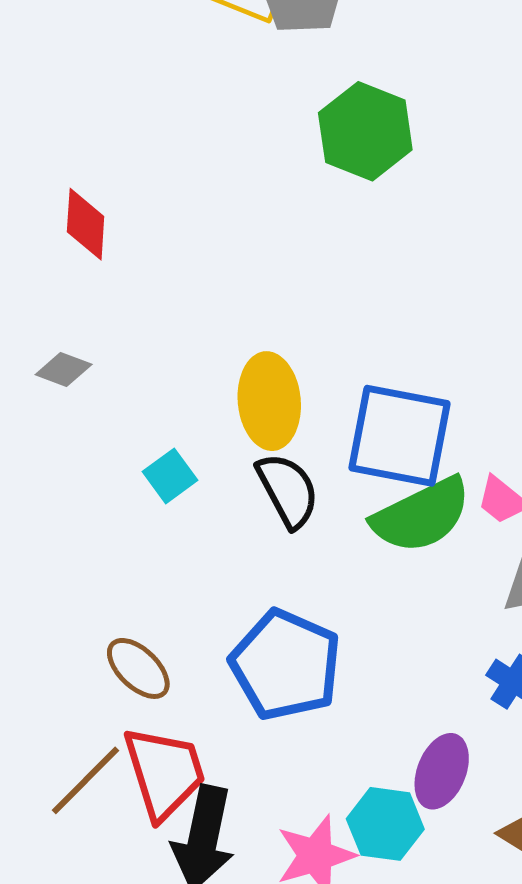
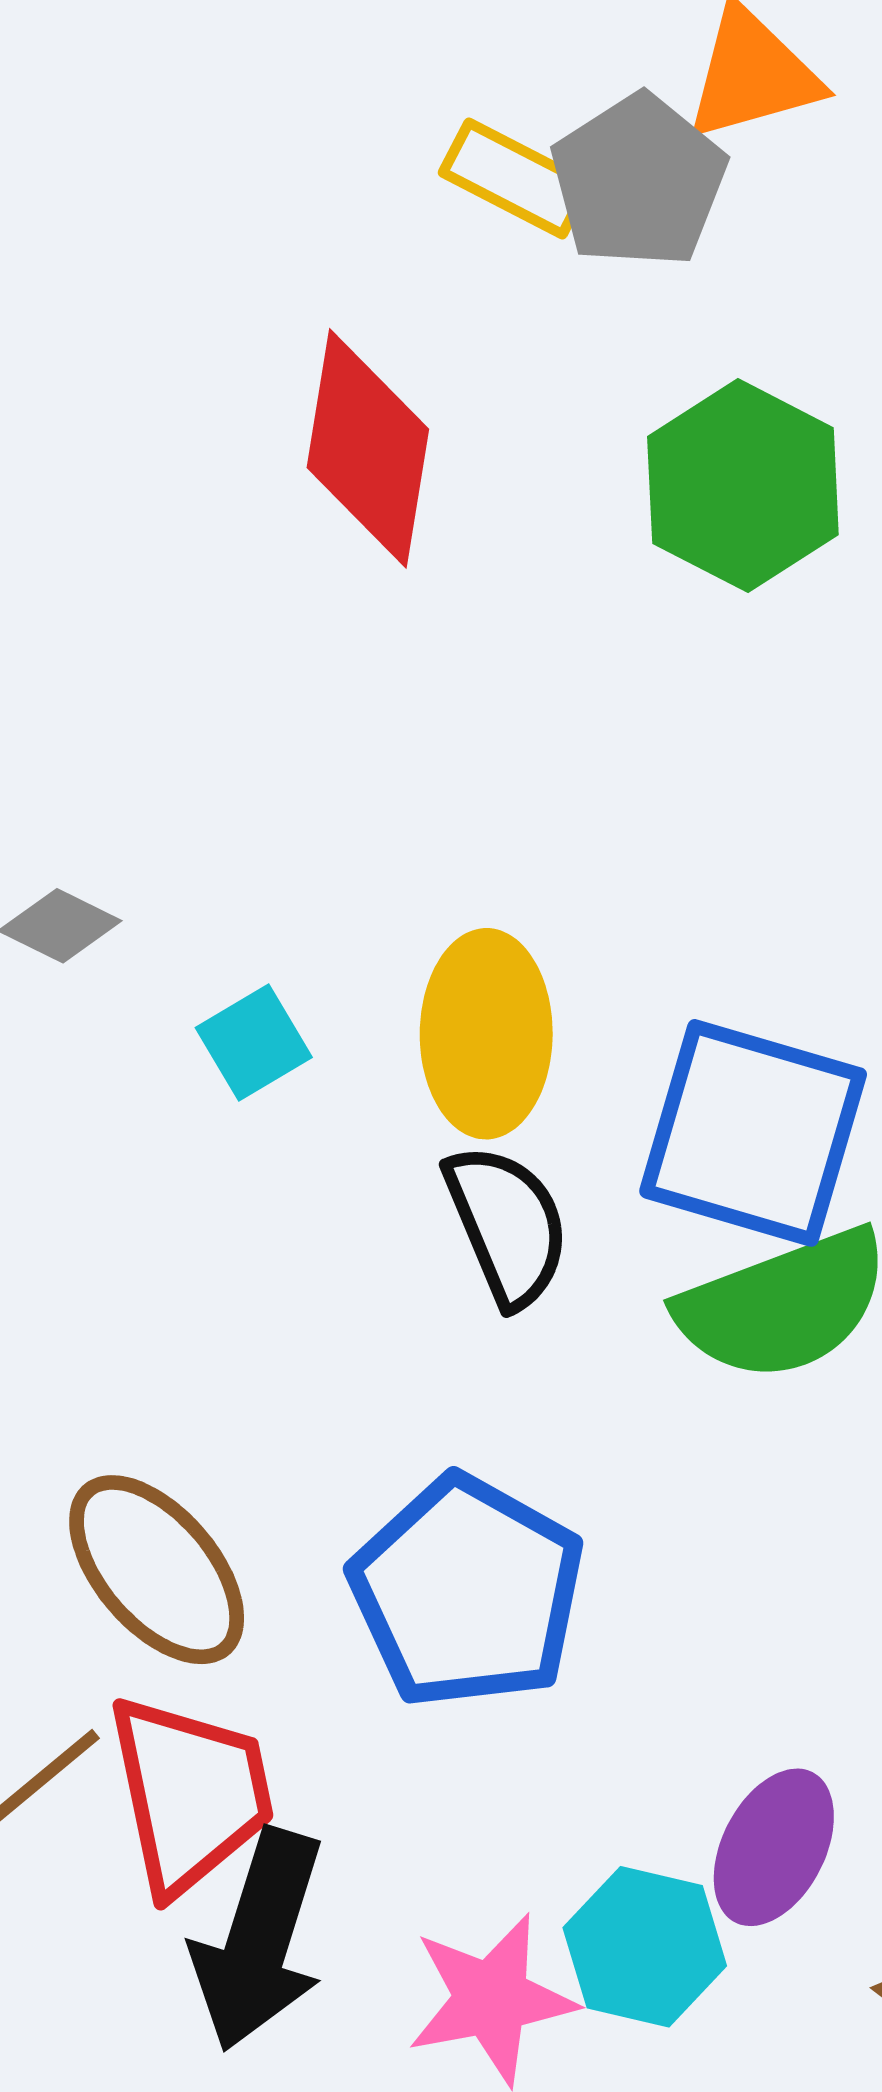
red diamond: (86, 224) -> (368, 448), moved, size x1.5
cyan square: (170, 476) -> (254, 1042), moved
brown ellipse: (138, 668) -> (157, 1570), size x1.4

